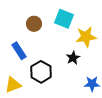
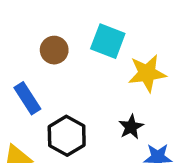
black star: (73, 58) -> (131, 127), moved

